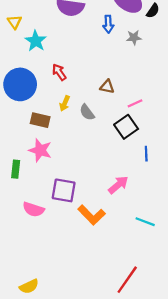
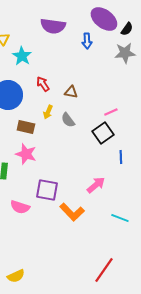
gray star: (134, 38) -> (125, 53), moved, size x1.5
brown triangle: (107, 87) -> (71, 92), moved

